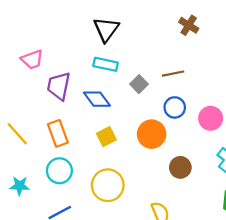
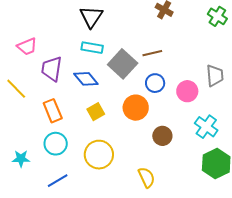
gray square: (139, 84) -> (123, 64), size x1.8
yellow line: (17, 134) -> (16, 89), moved

